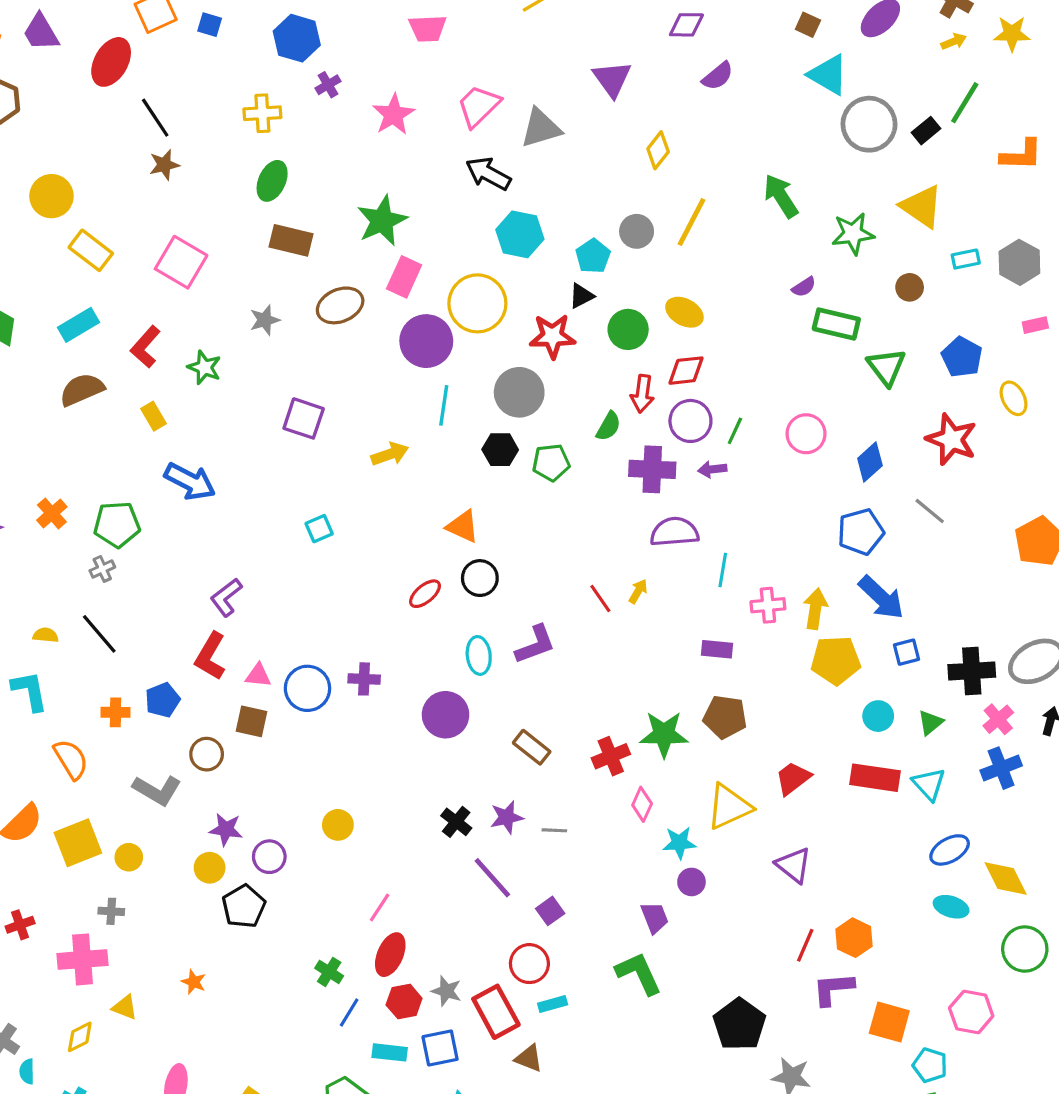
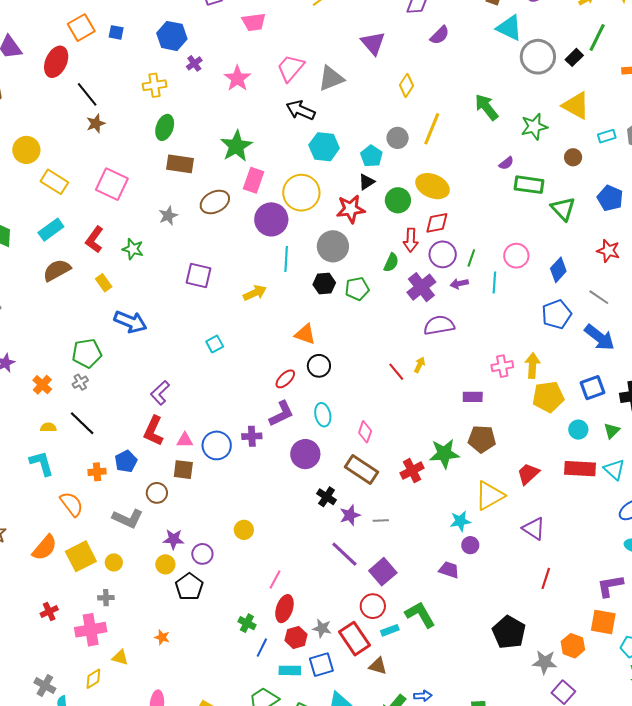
yellow ellipse: (684, 312) -> (432, 186), size x1.4
red star: (951, 439) -> (608, 251), size x0.7
purple cross: (652, 469) -> (421, 287), turned -36
orange cross: (52, 513) -> (42, 385), moved
cyan line: (723, 570) -> (494, 282), moved
blue arrow: (881, 598) -> (600, 337), moved
purple L-shape: (535, 644) -> (281, 414), moved
blue square: (907, 652) -> (592, 388), size x1.4
brown rectangle: (532, 747) -> (362, 469), size x1.4
pink diamond: (642, 804) -> (365, 432), moved
black cross: (456, 822) -> (327, 497), moved
purple square: (550, 911) -> (383, 572), size x1.5
purple trapezoid: (655, 918) -> (449, 570), turned -45
orange hexagon: (854, 938) -> (573, 646), moved
green L-shape: (639, 973) -> (420, 615), moved
purple L-shape: (833, 989) -> (610, 586), moved

